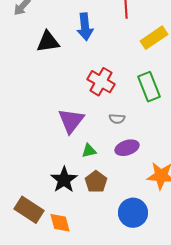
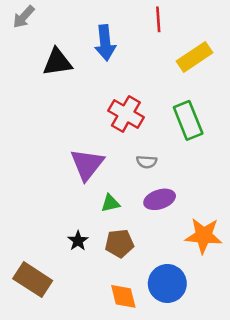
black star: (64, 180) -> (78, 241), size x0.6
brown pentagon: (96, 182) -> (119, 243), turned 30
orange diamond: (60, 223) -> (123, 296), moved

